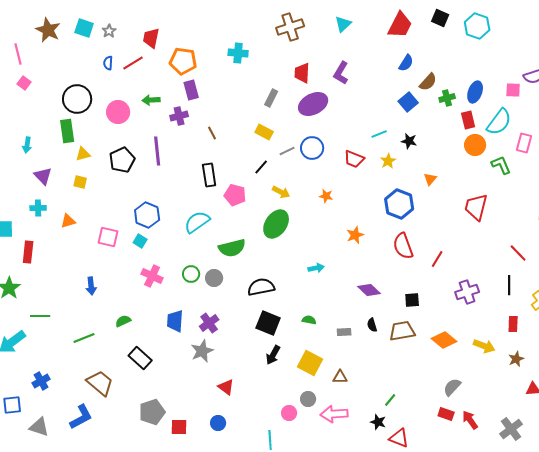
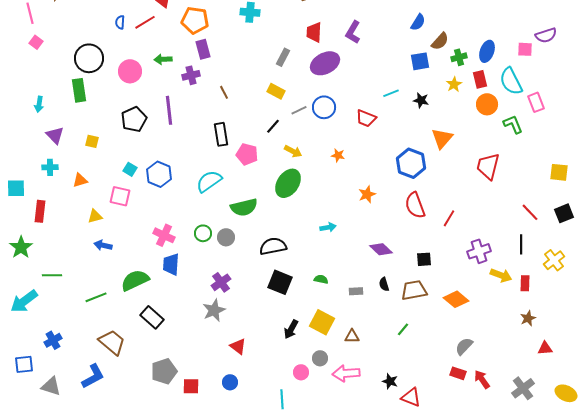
blue square: (408, 102) -> (420, 61), turned 30
cyan semicircle: (499, 122) -> (511, 81), turned 116
pink rectangle: (524, 143) -> (536, 102), turned -36
yellow triangle: (83, 154) -> (95, 216), moved
yellow star: (388, 161) -> (454, 84), moved
orange triangle: (430, 179) -> (442, 138), size x1.6
cyan square: (140, 241) -> (130, 169), moved
blue arrow: (91, 286) -> (103, 245), turned 108
green semicircle: (123, 321) -> (135, 280), size x1.8
blue trapezoid: (175, 321) -> (171, 264), moved
yellow arrow: (484, 346) -> (501, 275), moved
black arrow: (273, 355) -> (291, 329), moved
green line: (390, 400) -> (403, 329), moved

